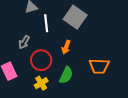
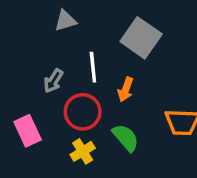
white line: (46, 23) -> (93, 67), moved
green semicircle: (66, 75) -> (126, 138), turned -66

